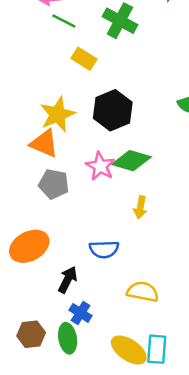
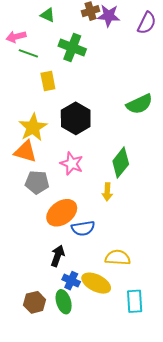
yellow rectangle: (84, 59) -> (48, 81), turned 54
green diamond: (131, 161) -> (121, 163), moved, turned -60
orange ellipse: (29, 246) -> (62, 213), moved
yellow ellipse: (129, 350) -> (96, 283), moved

